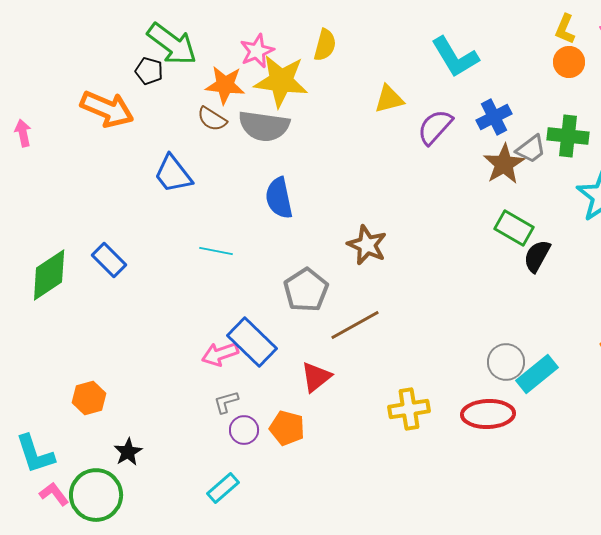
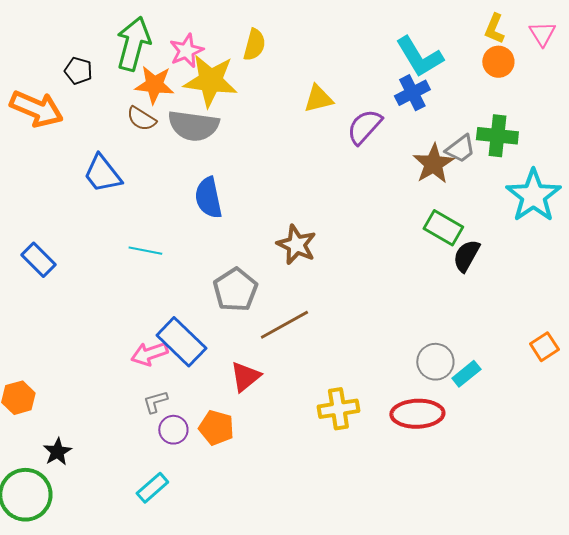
green arrow: (172, 44) -> (133, 44), moved, turned -112
cyan L-shape: (455, 57) -> (419, 57), moved
blue cross: (494, 117) -> (412, 93), moved
cyan rectangle: (537, 374) -> (466, 374), size x0.7

